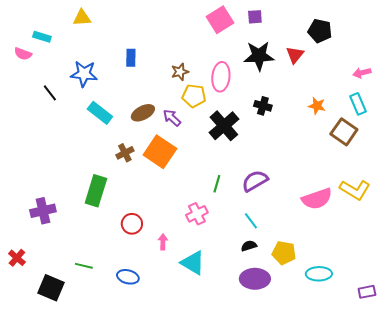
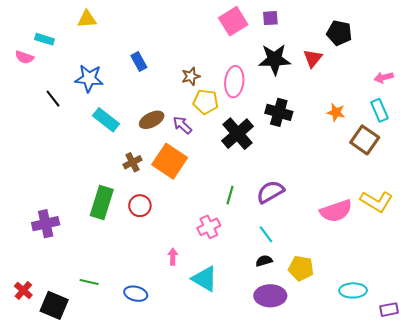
blue rectangle: (131, 58) -> (139, 61), turned -30
black cross: (263, 106) -> (279, 112), size x1.4
red circle: (132, 224) -> (140, 206), moved
red cross: (17, 258) -> (23, 290), moved
cyan ellipse: (319, 274) -> (353, 290), moved

